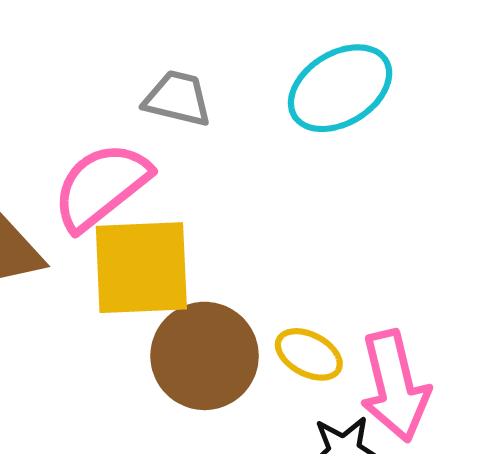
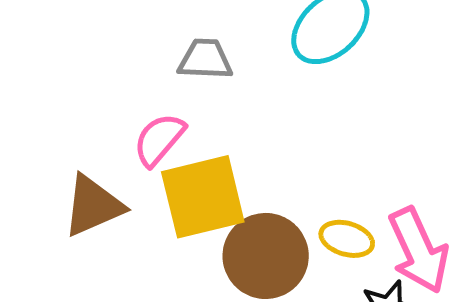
pink semicircle: (101, 186) -> (159, 139), size x0.7

